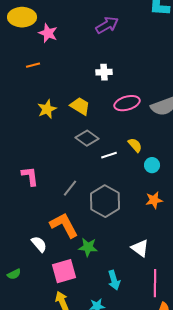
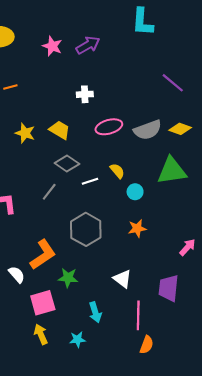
pink star: (48, 33) -> (52, 46), moved
yellow star: (47, 109) -> (25, 133), turned -30
gray line: (70, 188) -> (49, 192), moved
orange L-shape: (64, 225) -> (43, 255), turned 84

